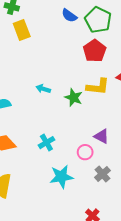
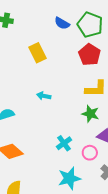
yellow rectangle: (22, 30) -> (38, 53), moved
green star: (74, 98) -> (90, 114), moved
cyan cross: (46, 143) -> (64, 143), moved

